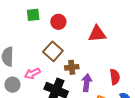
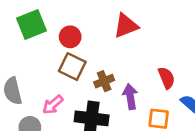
green square: (33, 15) -> (32, 24), size x1.5
red circle: (58, 22) -> (70, 37), moved

